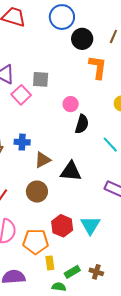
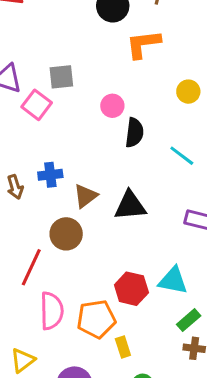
orange L-shape: (98, 67) -> (143, 44), turned -95
brown circle: (37, 192) -> (66, 234), moved
cyan triangle: (90, 225) -> (173, 281), turned -40
green rectangle: (72, 272) -> (189, 320), moved

